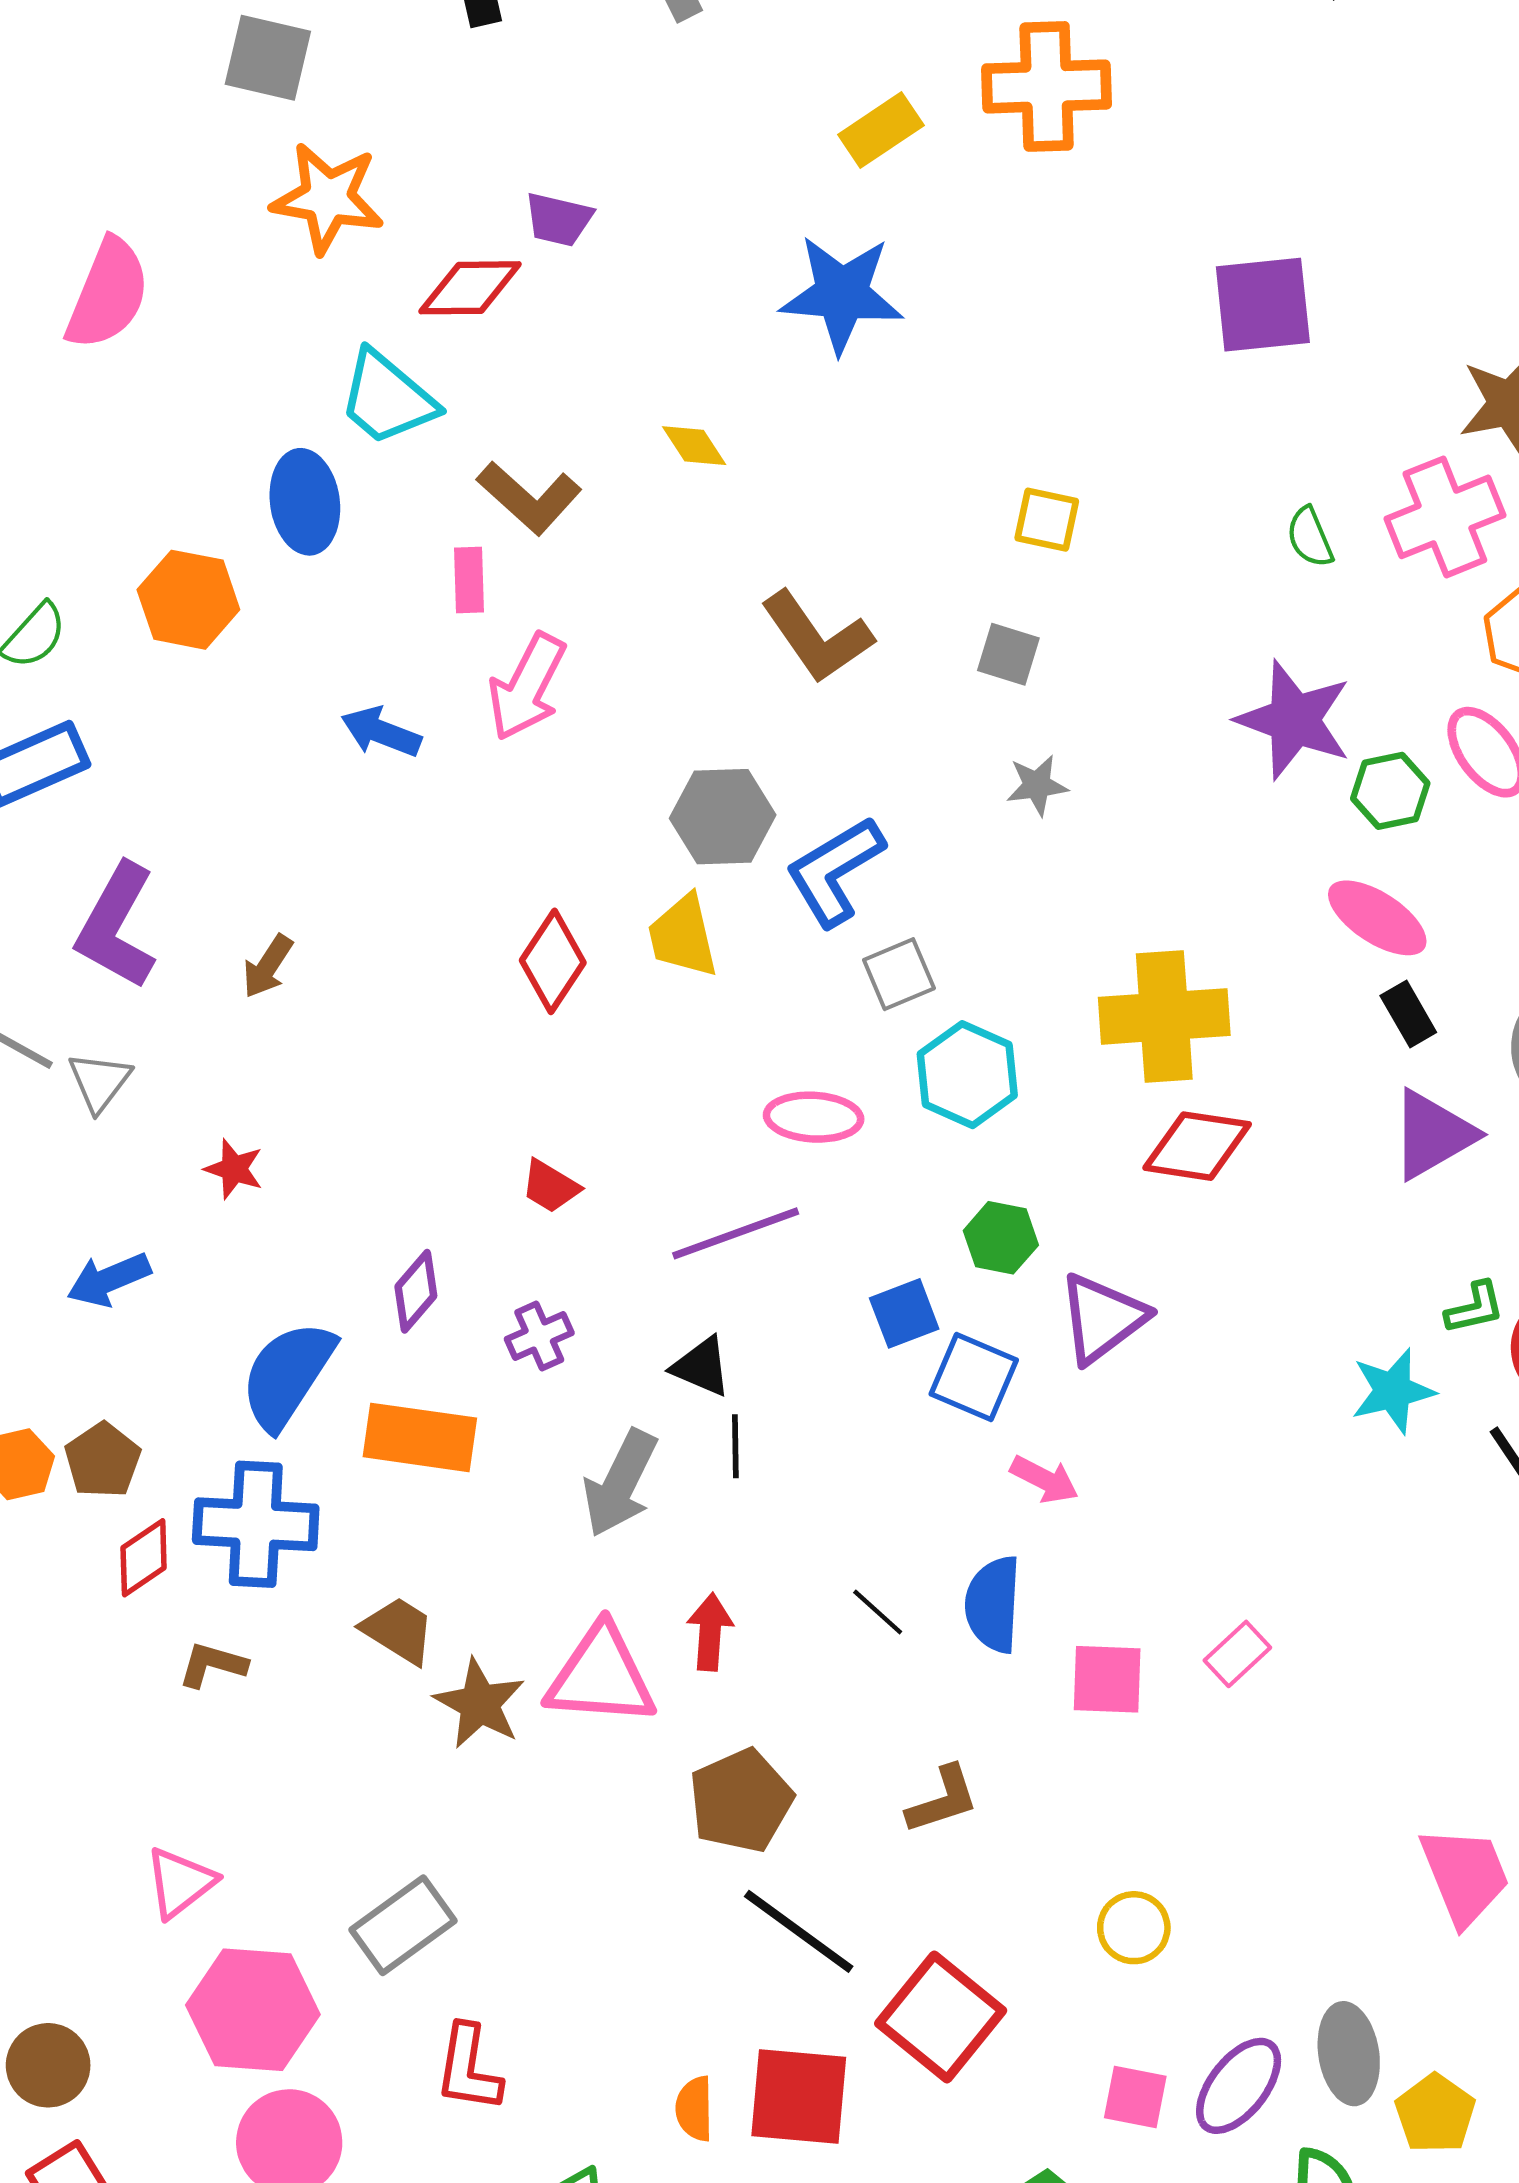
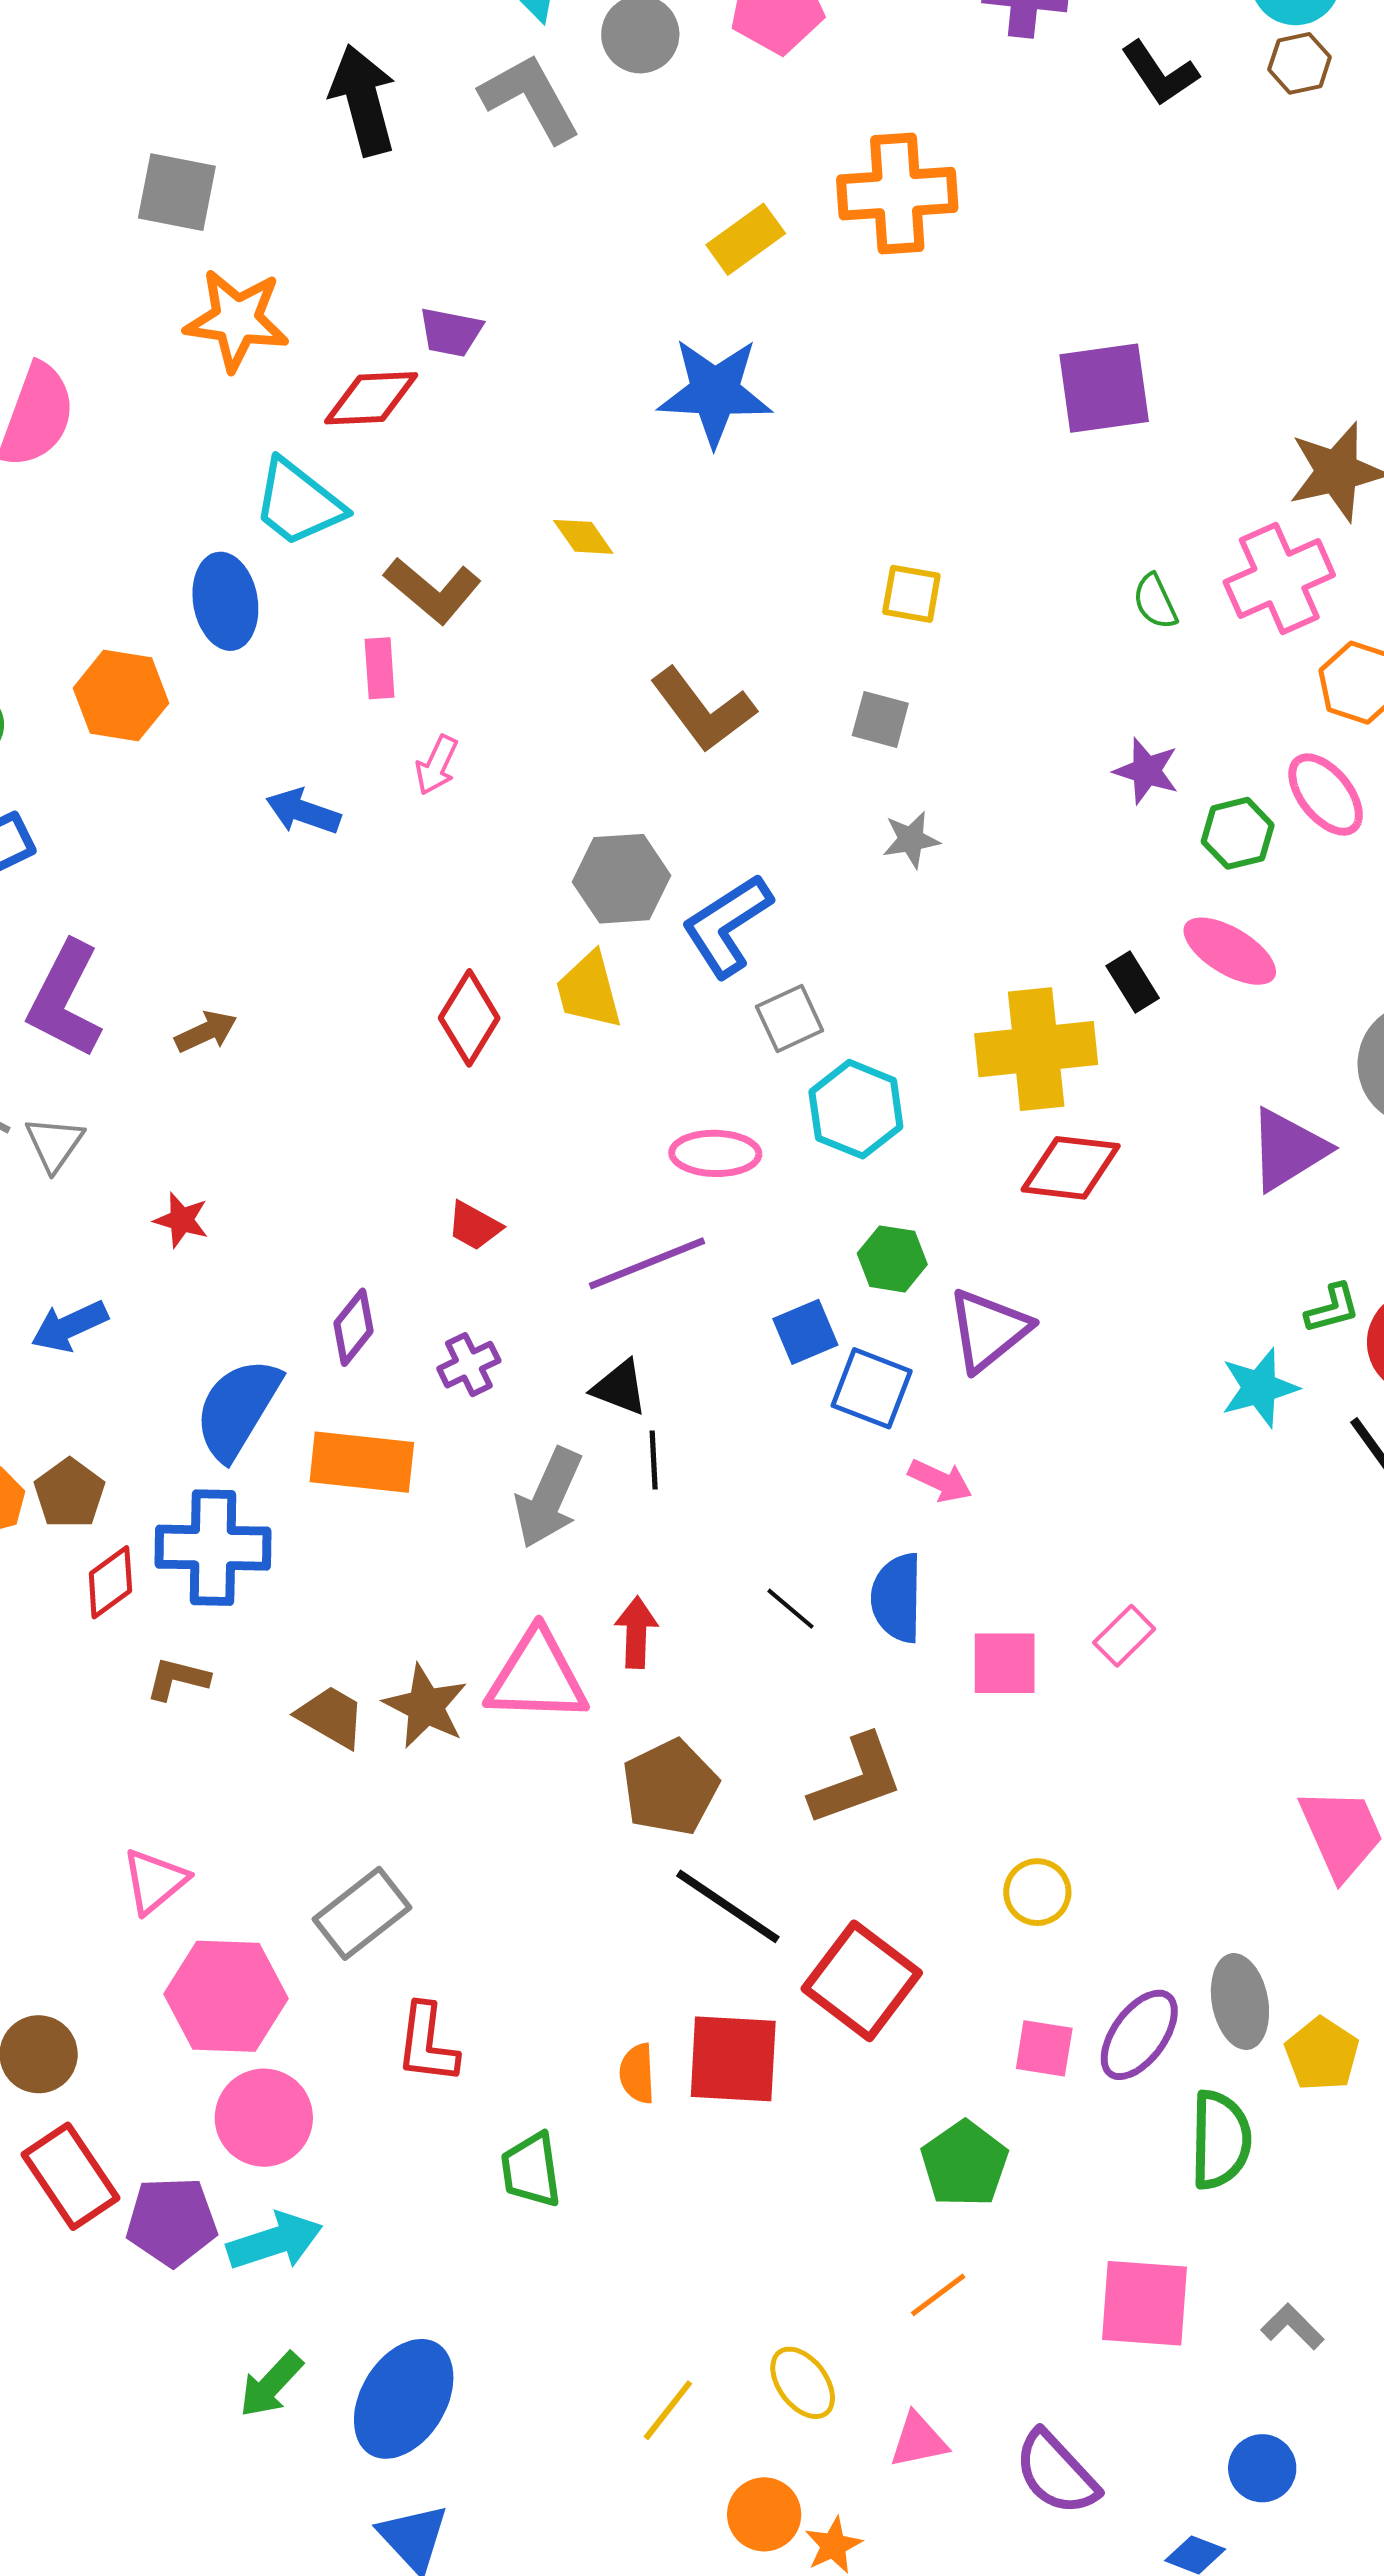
pink arrow: (527, 687) -> (437, 765), size x0.6
purple star: (1294, 720) -> (1146, 771), size x0.6
brown arrow: (268, 966) -> (206, 1032), turned -146
black rectangle: (1408, 1014) -> (1133, 982), moved
brown trapezoid: (398, 1630) -> (331, 1717), moved
brown L-shape: (943, 1800) -> (857, 1780), size x1.4

